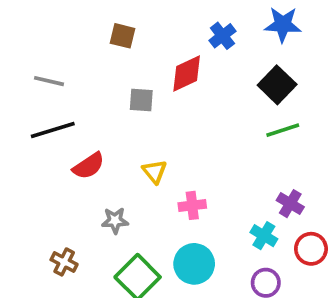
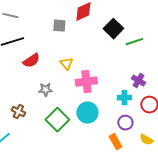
black square: (277, 85) -> (113, 29), moved
pink cross: (192, 205) -> (86, 82), size x1.5
cyan cross: (264, 236) -> (124, 98), turned -32

